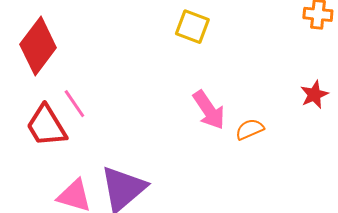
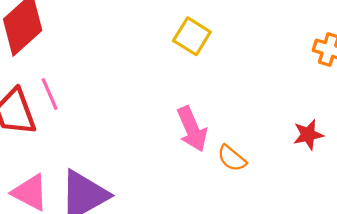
orange semicircle: (250, 129) -> (232, 158), turned -128

